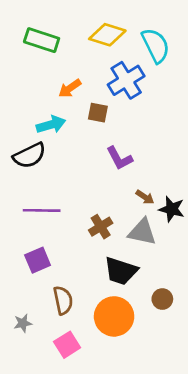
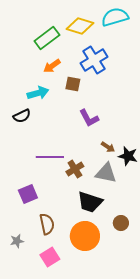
green rectangle: (42, 40) -> (47, 38), moved, turned -55
cyan semicircle: (156, 45) -> (115, 17), moved, turned -80
black semicircle: (30, 155) -> (22, 116), size x0.7
purple line: (42, 210) -> (50, 157), moved

